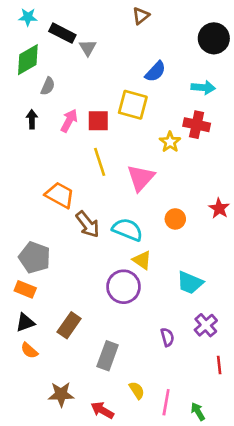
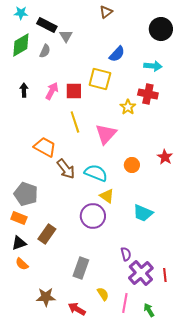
gray semicircle: (48, 86) -> (45, 51), moved
brown rectangle: (69, 325) -> (47, 234), moved
purple cross: (206, 325) -> (141, 273), moved, size x1.4

